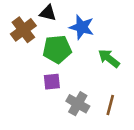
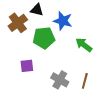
purple square: (52, 82) -> (27, 66), moved

